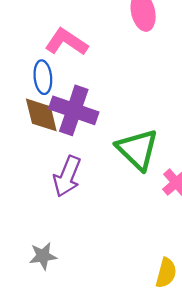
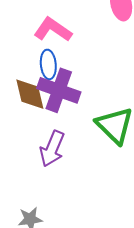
blue ellipse: (43, 77) -> (48, 64), moved

